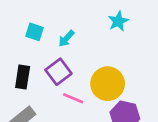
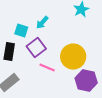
cyan square: (35, 32) -> (21, 31), moved

